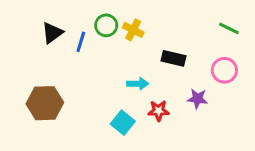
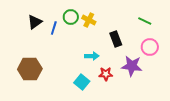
green line: (229, 28) -> (145, 21), moved
black rectangle: (174, 58) -> (116, 39), turned 56
purple star: (197, 99) -> (132, 66), size x1.5

